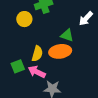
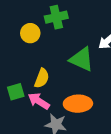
green triangle: (67, 35) -> (82, 59), size x1.5
orange ellipse: (60, 51) -> (78, 104), moved

